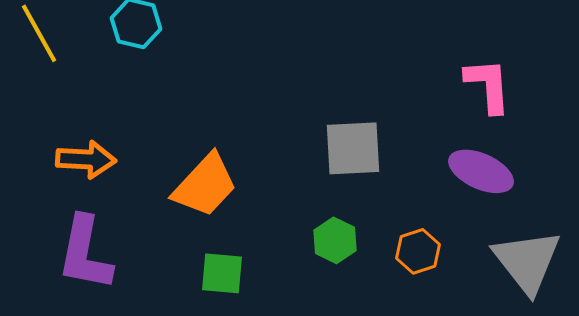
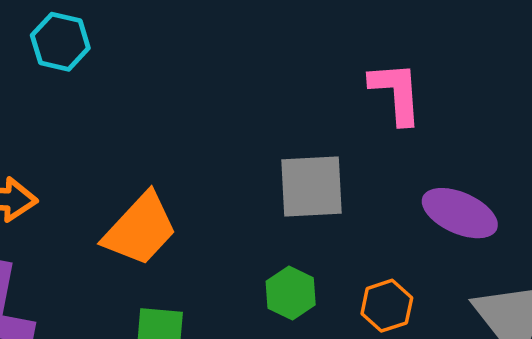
pink L-shape: (488, 85) -> (396, 93), moved

